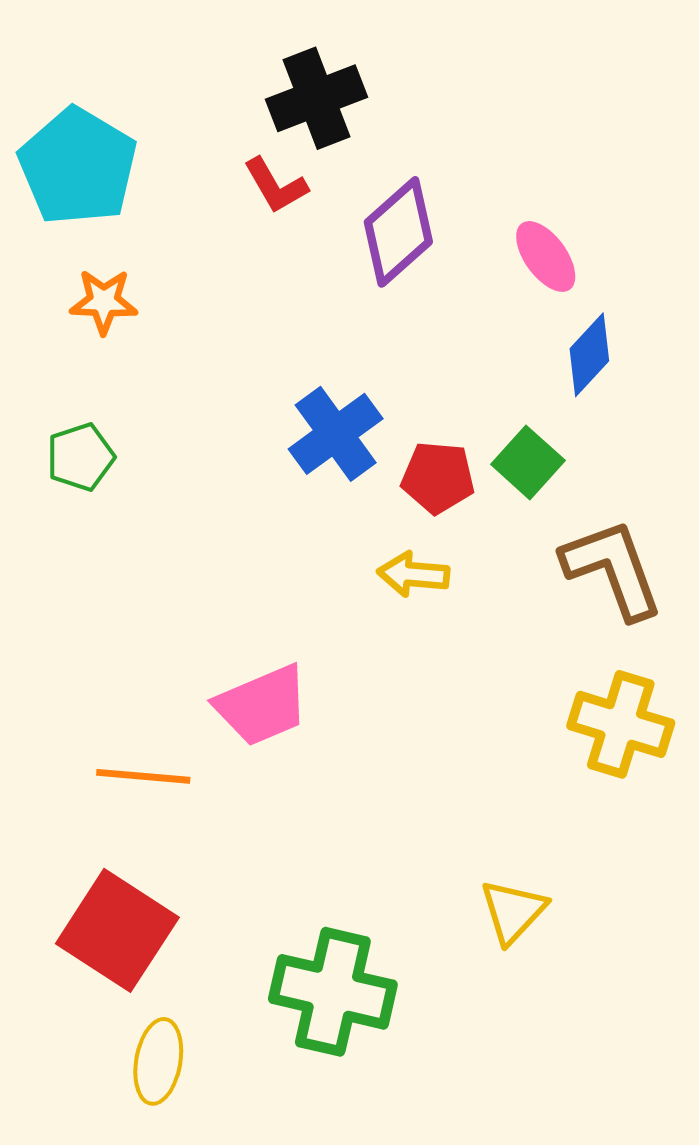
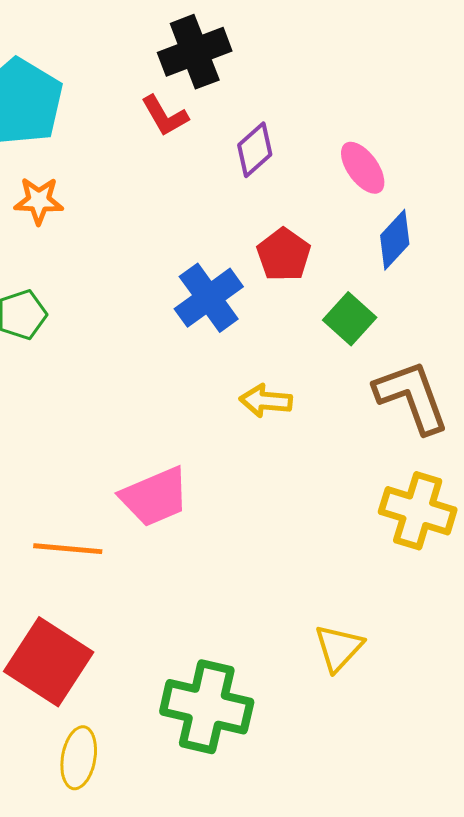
purple diamond: (398, 232) -> (255, 150), size x0.7
red pentagon: (438, 478) -> (284, 255), moved, turned 30

